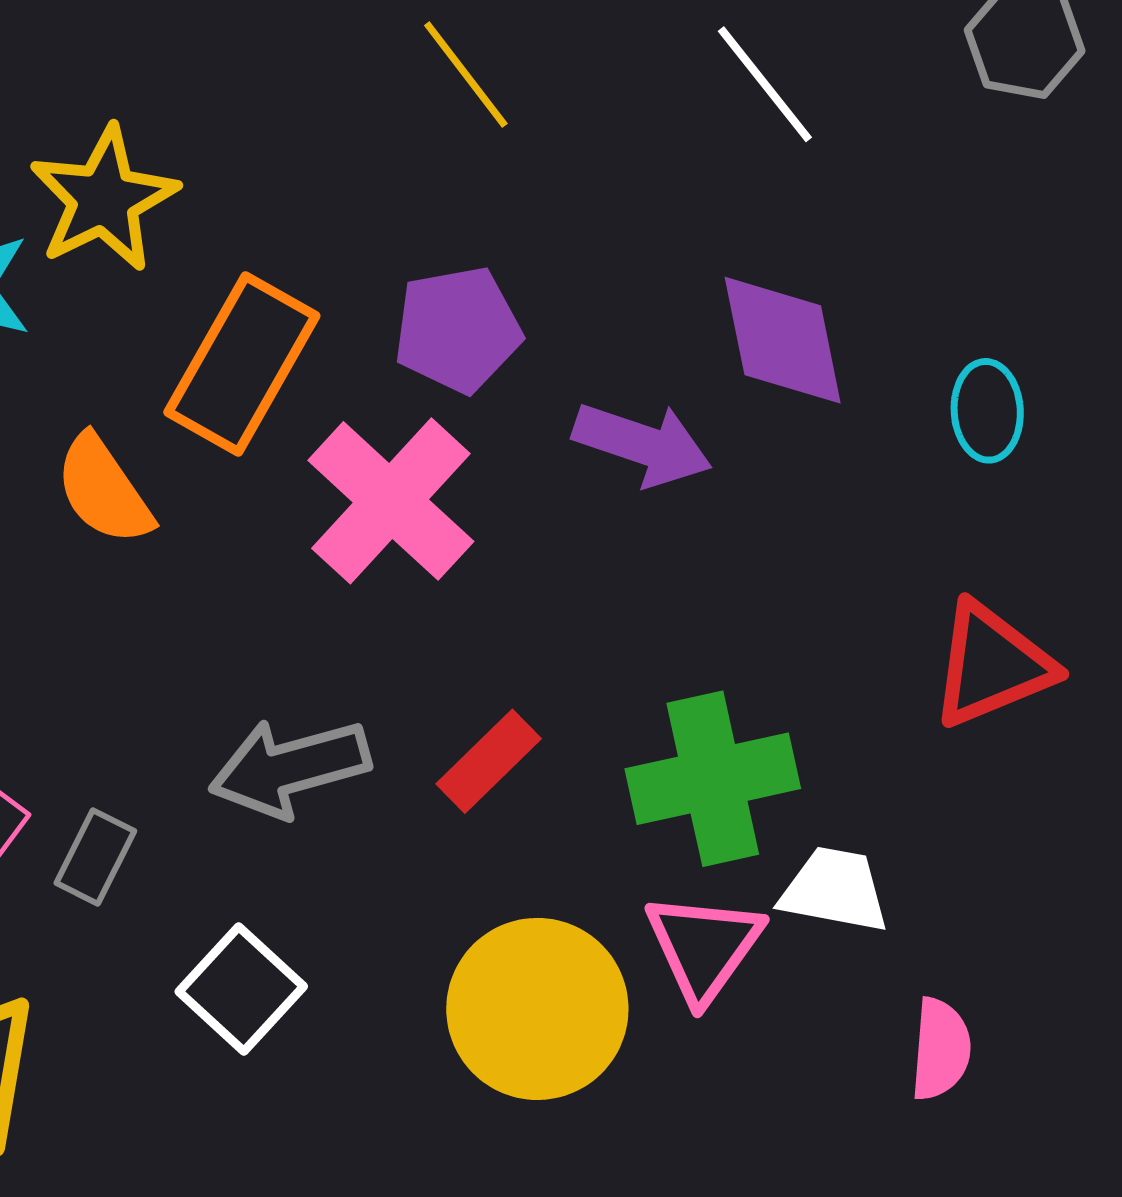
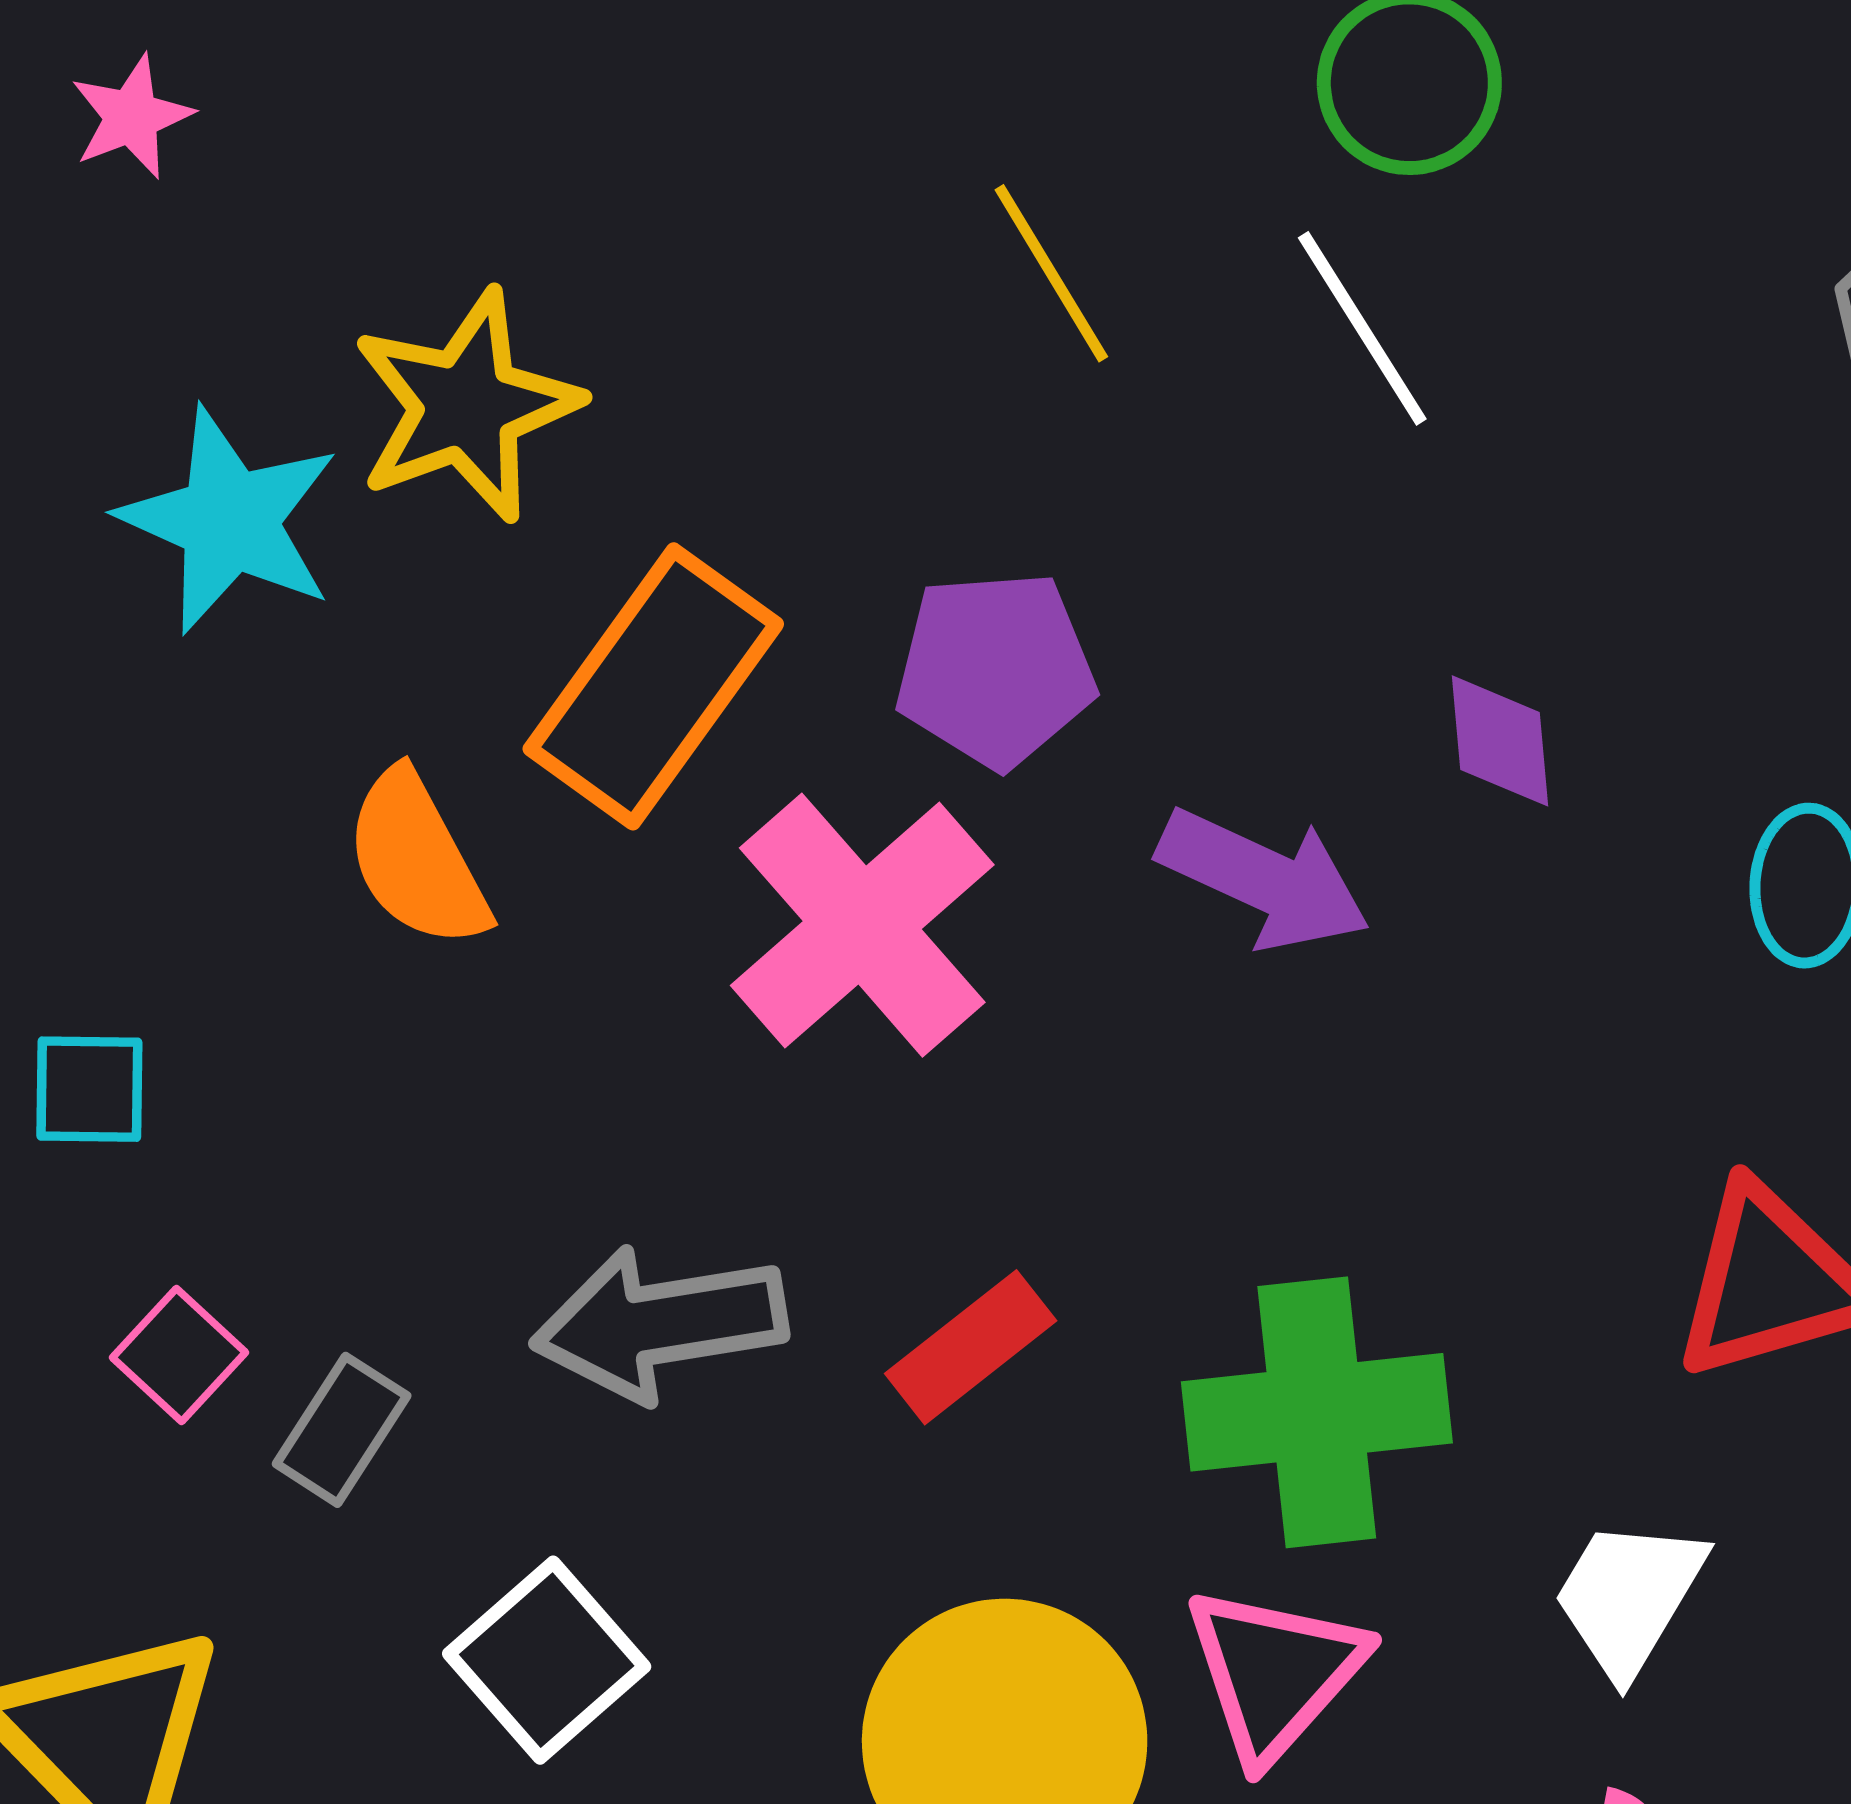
white line: (765, 84) -> (1362, 328), moved
purple diamond: (783, 340) -> (1500, 741), size x0.6
white trapezoid: (835, 890) -> (1629, 1597), moved, turned -76

